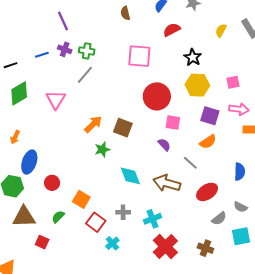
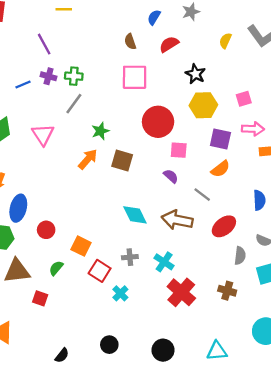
brown semicircle: (125, 13) -> (130, 42), moved
green star: (102, 149) -> (100, 131), moved
cyan cross: (153, 219) -> (164, 262), turned -30
gray semicircle: (219, 219) -> (240, 256), turned -42

